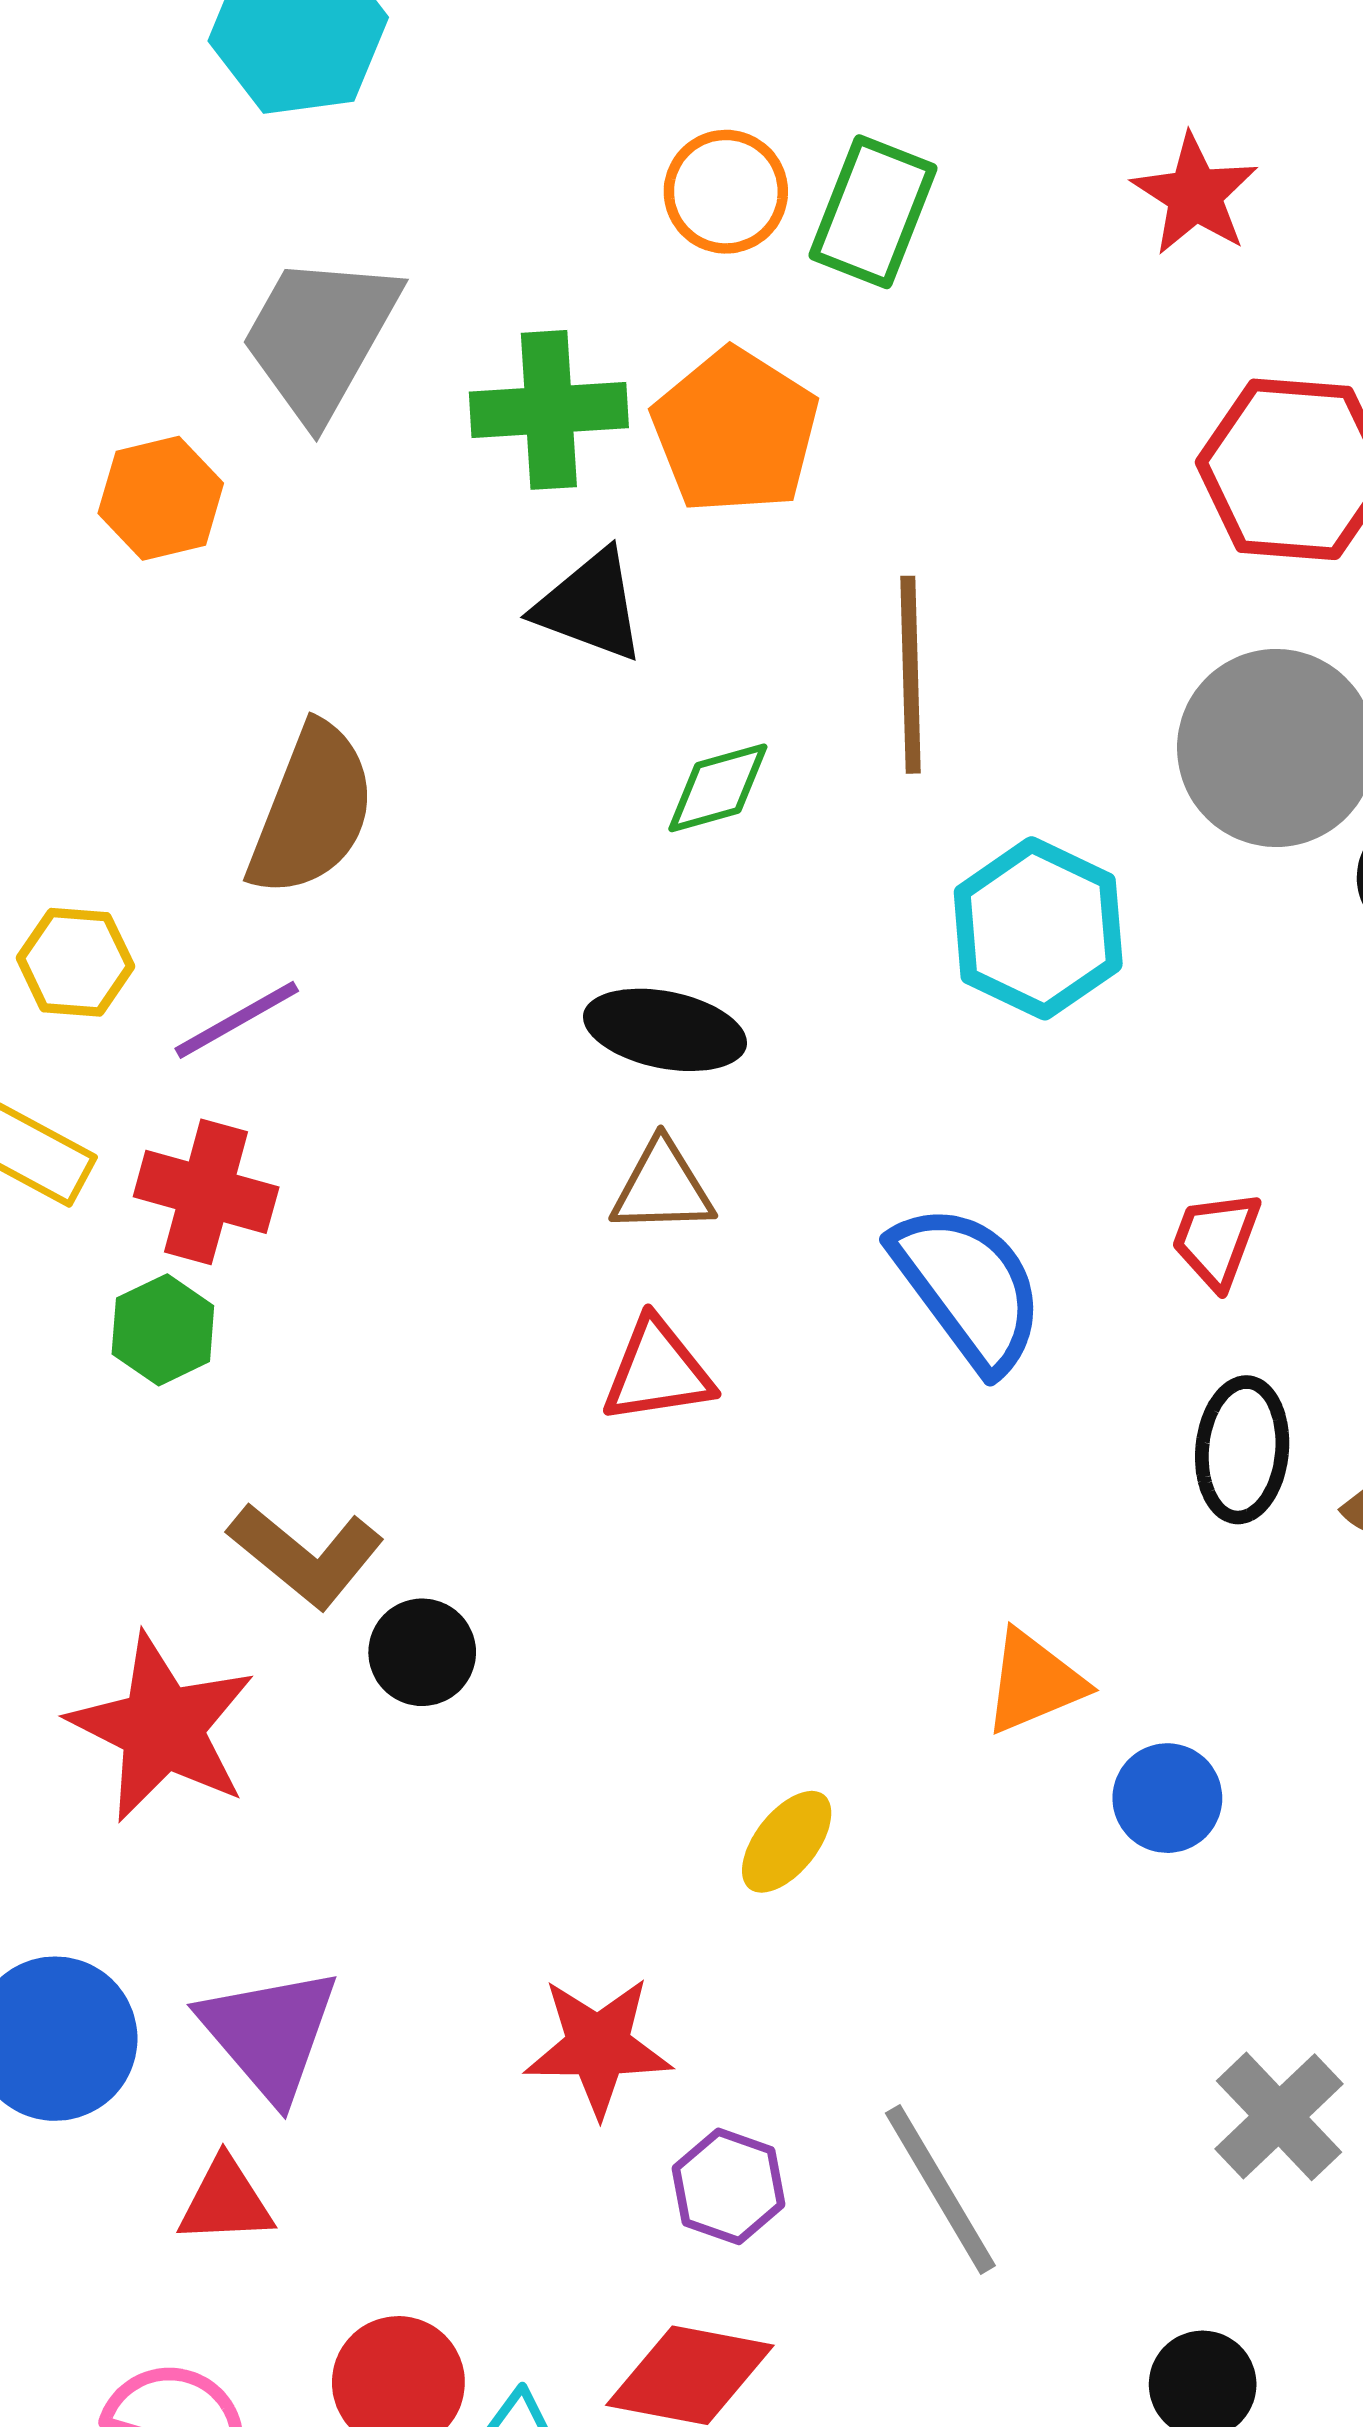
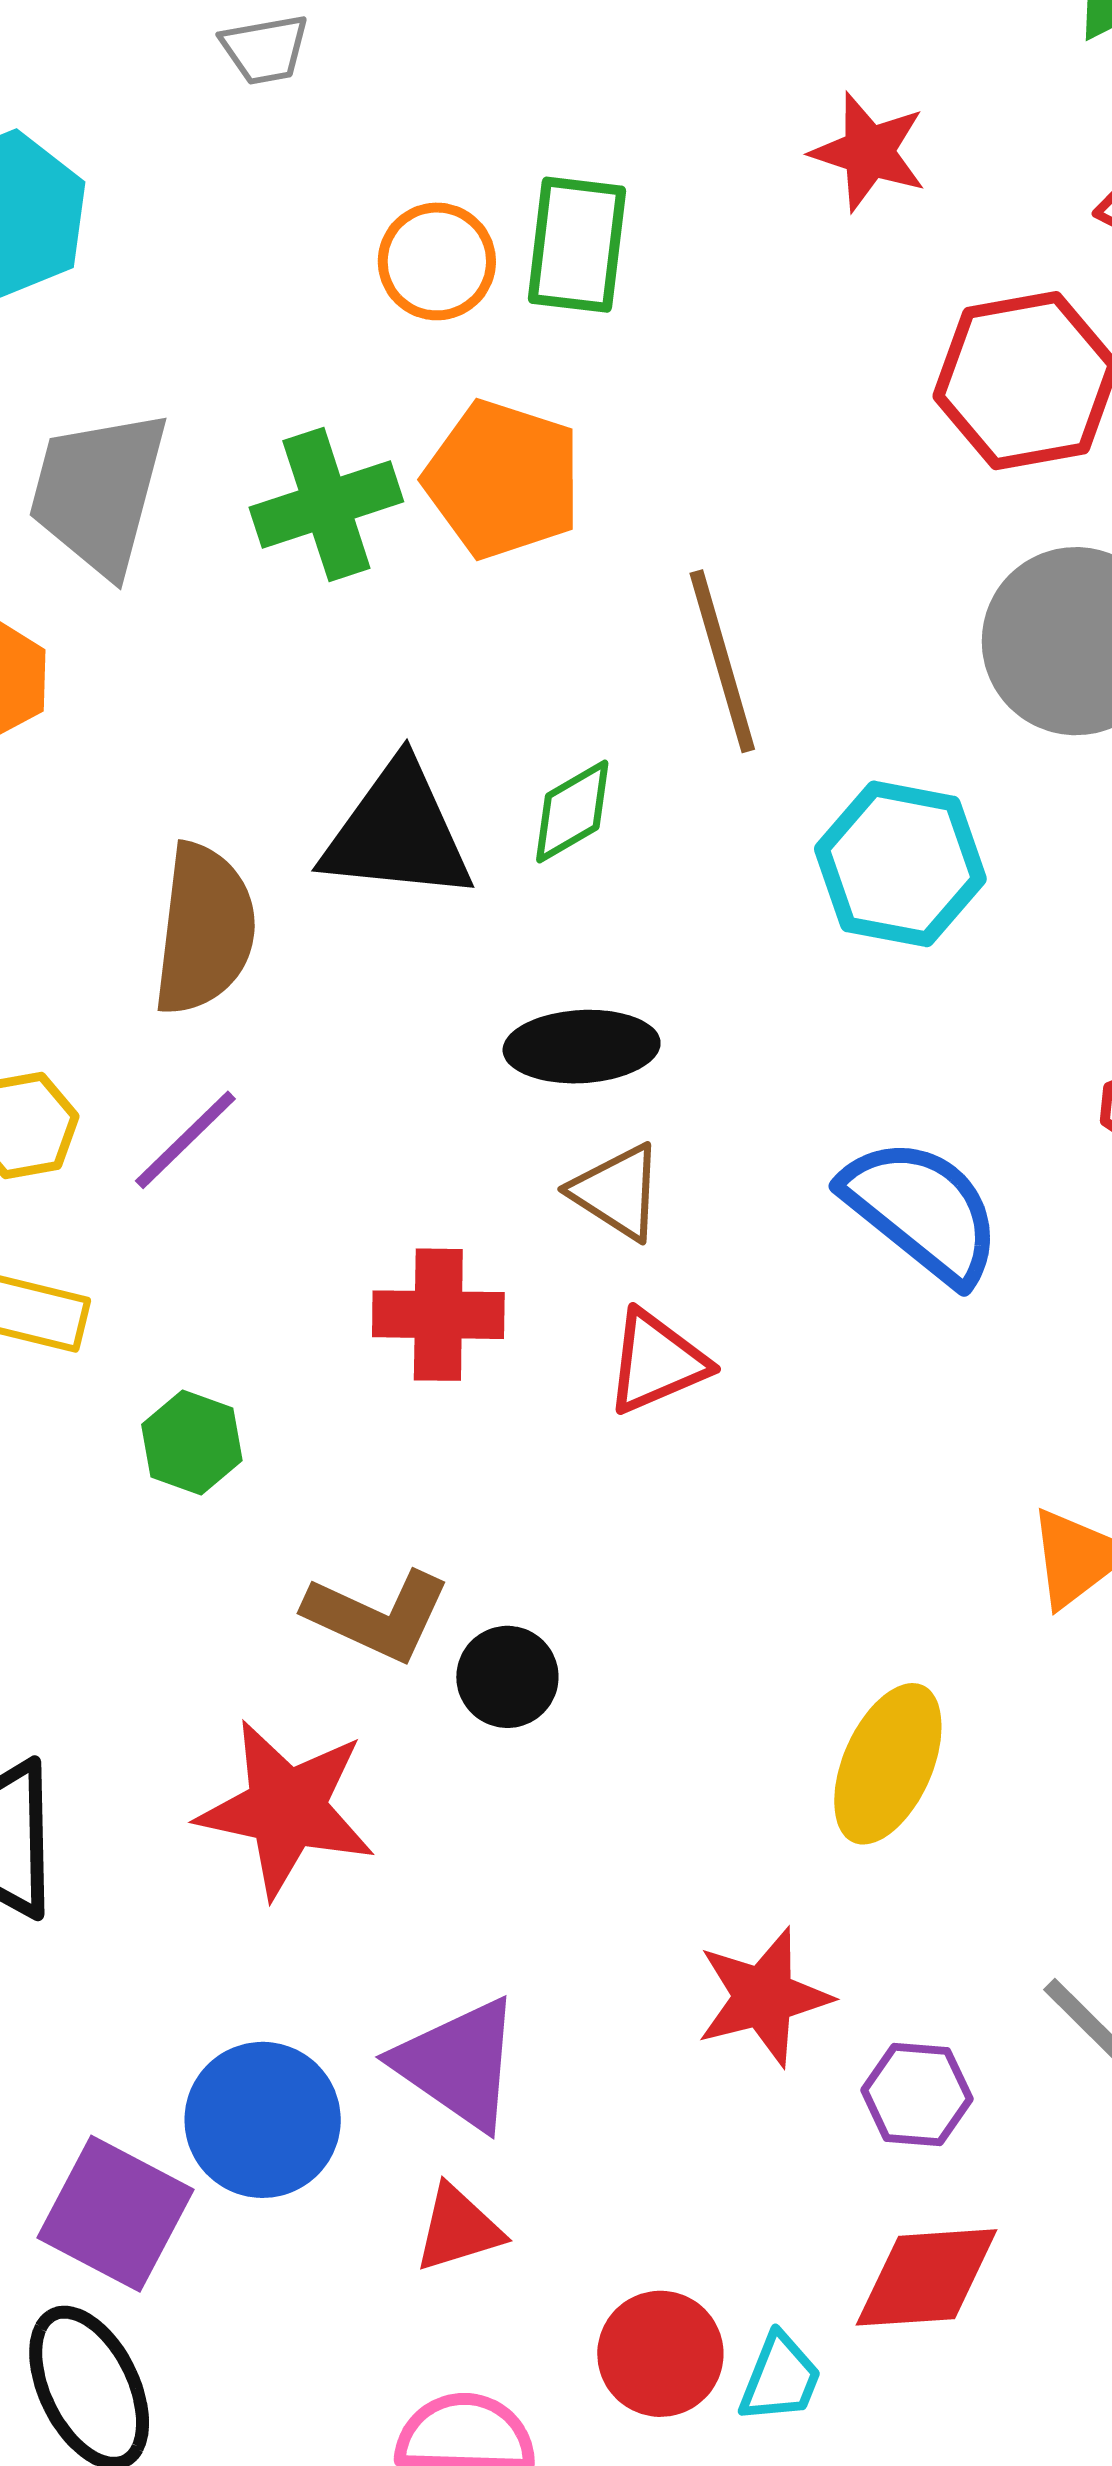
black triangle: (590, 606) -> (397, 832), moved, size x1.4
brown triangle: (662, 1187) -> (617, 1192), turned 49
red cross: (206, 1192) -> (438, 1315), moved
yellow ellipse: (787, 1842) -> (888, 1764), size x1.5

